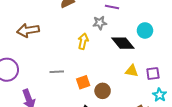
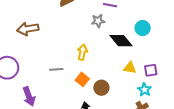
yellow arrow: (83, 41) -> (82, 52), moved
orange square: (83, 82) -> (82, 79), turned -32
cyan star: (160, 95) -> (144, 90), moved

